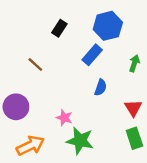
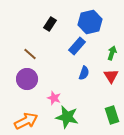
purple circle: (16, 107) -> (27, 79), moved
red triangle: (133, 108) -> (111, 76), moved

